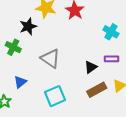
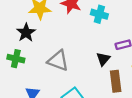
cyan cross: (111, 32) -> (99, 14), moved
brown rectangle: (97, 90) -> (116, 81), turned -54

